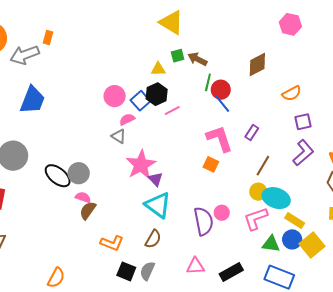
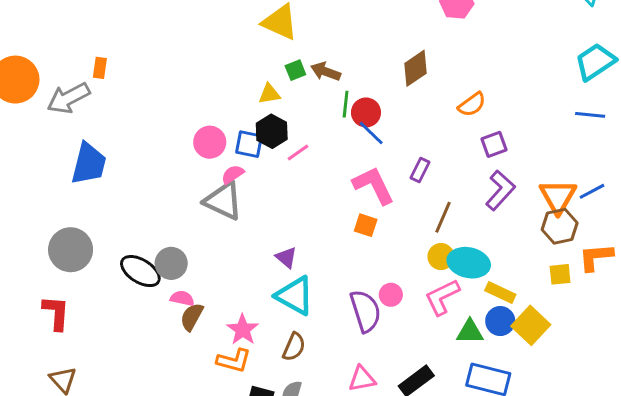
blue square: (140, 101) -> (249, 144), turned -30
gray triangle: (119, 136) -> (223, 201), size x1.8
pink star: (141, 165) -> (243, 330), moved, size x0.7

